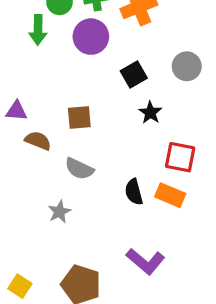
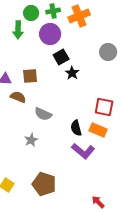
black square: (134, 75) -> (61, 57), moved
black star: (150, 113) -> (72, 73), moved
brown square: (79, 118) -> (30, 76), moved
purple L-shape: (145, 261) -> (83, 151), moved

